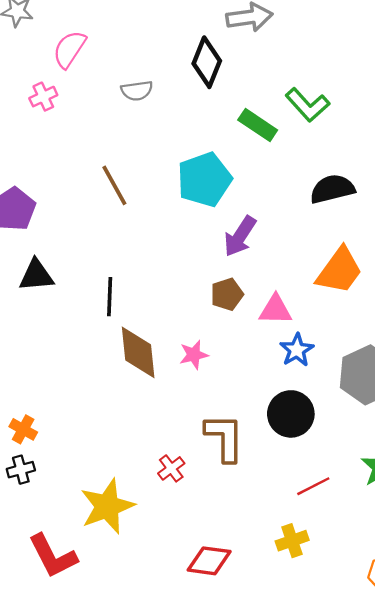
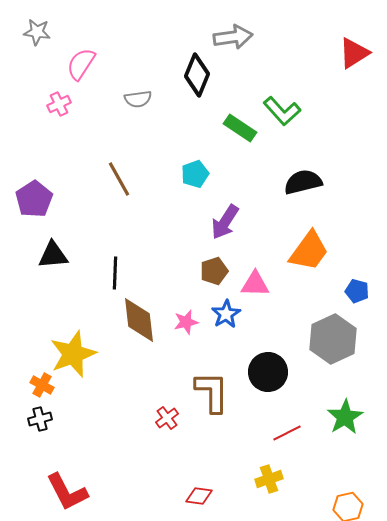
cyan pentagon: (204, 179) -> (195, 174), size x0.6
blue star: (297, 350) -> (226, 314), moved
yellow star: (107, 506) -> (73, 354), moved
red diamond: (209, 561) -> (199, 496), size x0.7

